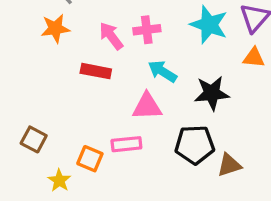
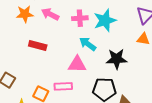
cyan star: (209, 25) -> (105, 20), moved, turned 30
pink arrow: (111, 36) -> (50, 14), moved, turned -30
red rectangle: (96, 71) -> (38, 46), moved

